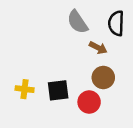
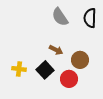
brown arrow: (98, 48) -> (56, 50), moved
black square: (58, 90) -> (45, 70), turned -36

